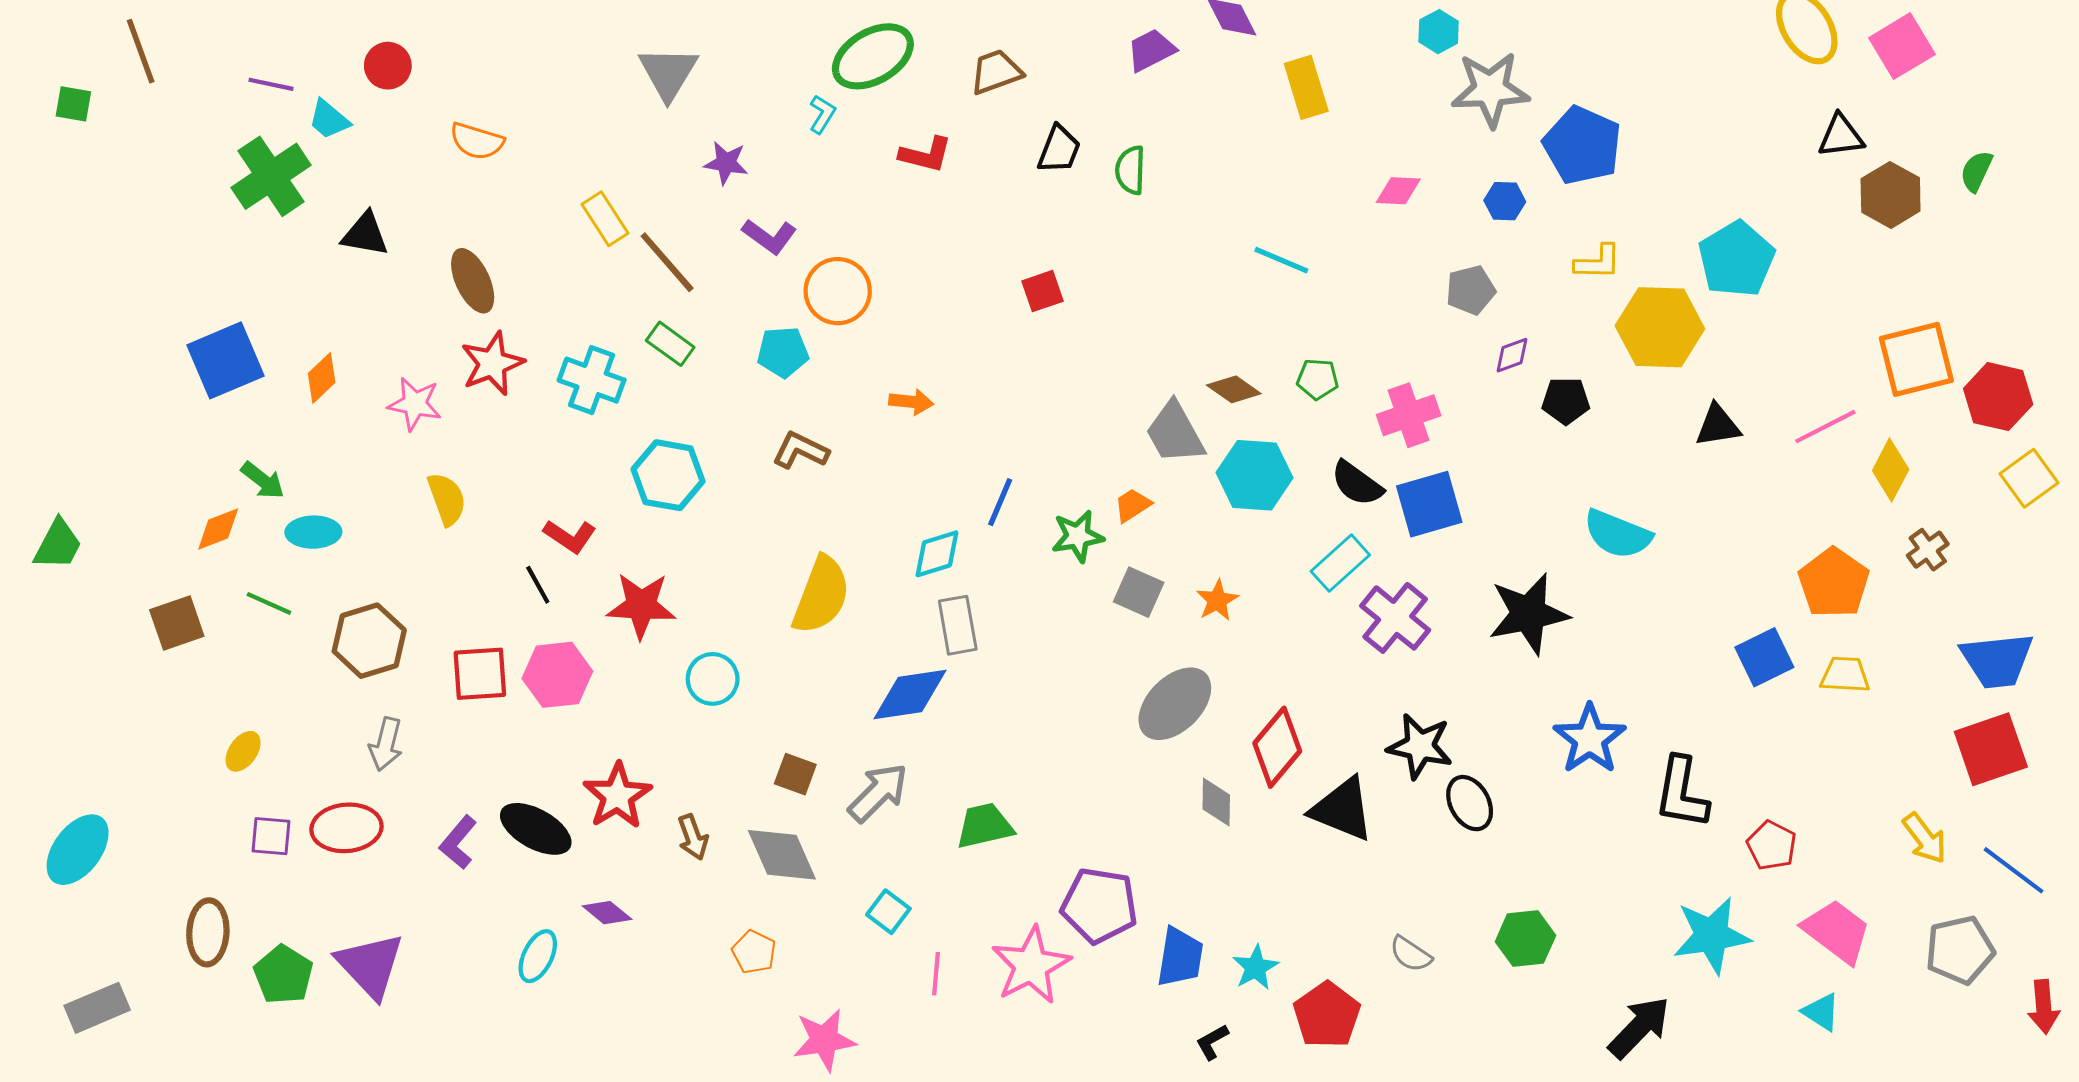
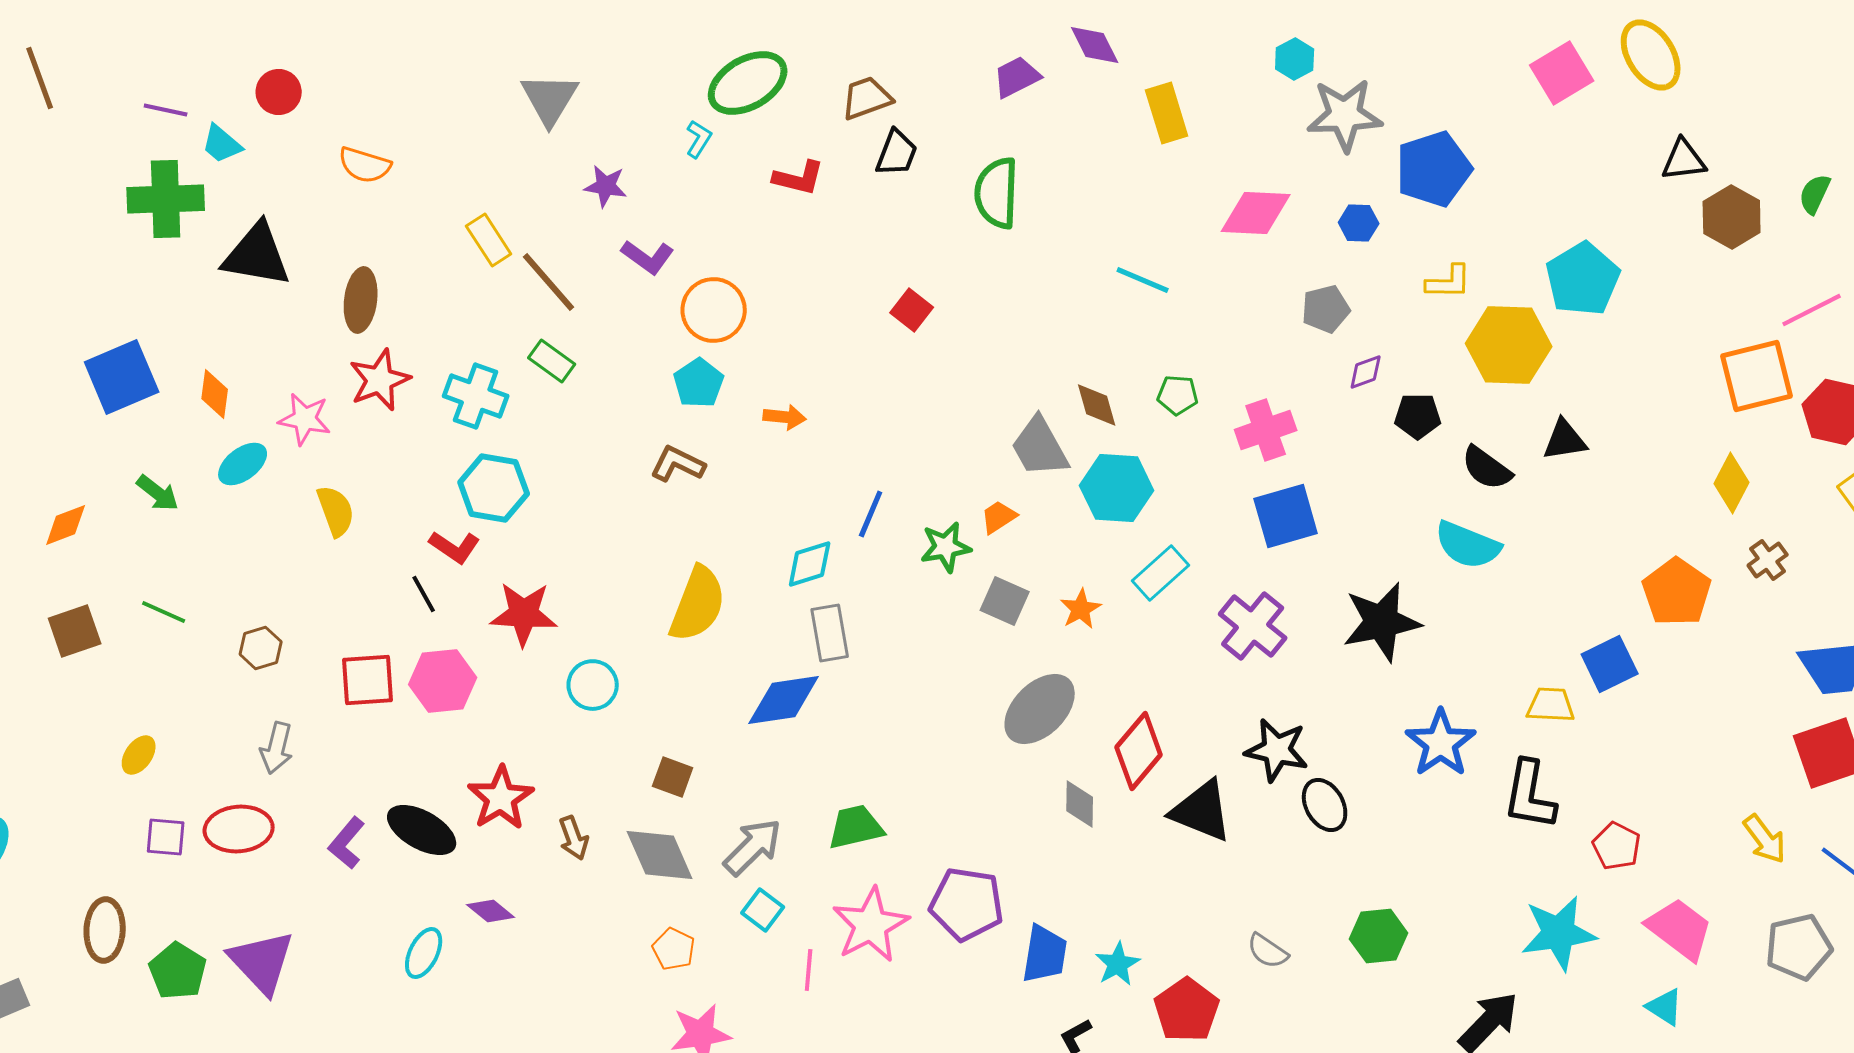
pink square: (1902, 46) -> (1562, 73), moved
blue pentagon: (1582, 145) -> (1434, 169), turned 30
black trapezoid: (1059, 149) -> (897, 153), moved
green semicircle: (1130, 170) -> (997, 193), size x1.5
green cross: (271, 176) -> (166, 199), turned 32
pink diamond: (1398, 191) -> (1256, 213), size x1.6
black triangle: (365, 234) -> (257, 255), size x1.5
brown ellipse: (473, 281) -> (361, 300), turned 32
red square: (1042, 291) -> (912, 310), turned -33
cyan pentagon: (783, 352) -> (699, 383), moved, turned -30
orange diamond: (322, 378) -> (215, 394), turned -39
brown diamond: (1234, 389) -> (1097, 405), turned 39
pink line: (1825, 427) -> (1812, 310), moved
cyan hexagon: (668, 475) -> (494, 488), moved
black semicircle: (1357, 483) -> (1487, 468), moved
orange diamond: (218, 529) -> (66, 525), moved
cyan ellipse: (313, 532) -> (243, 464), moved, turned -36
cyan rectangle: (1340, 563) -> (1161, 573), moved
brown hexagon: (369, 641) -> (261, 648), size x0.6
yellow trapezoid: (1845, 675) -> (1551, 705), moved
gray arrow: (878, 793) -> (753, 847), moved
orange pentagon: (754, 952) -> (674, 949), moved
pink star: (1031, 965) -> (871, 925), moved

